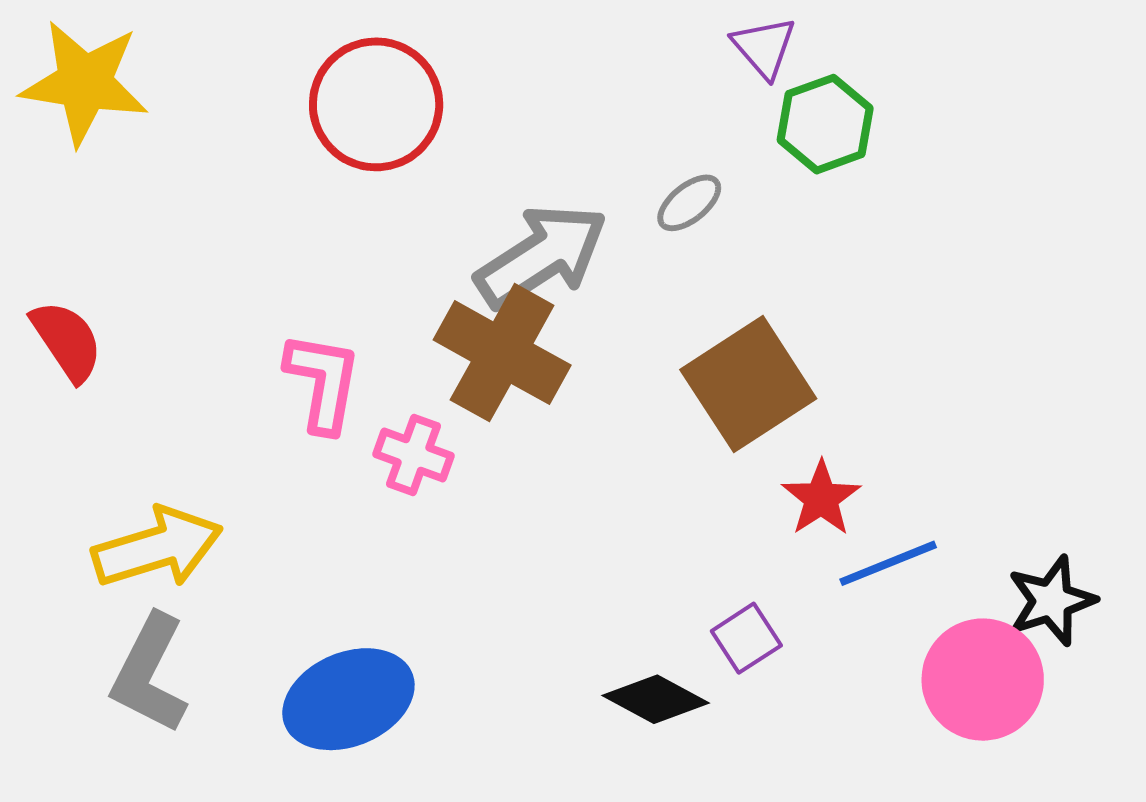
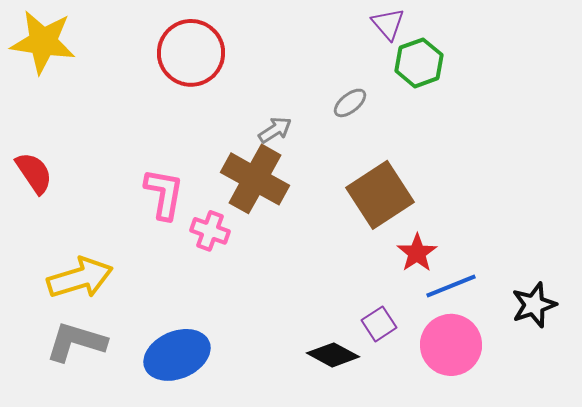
gray arrow: (541, 256) -> (275, 130), size x0.5
gray L-shape: (150, 674) -> (76, 342), turned 80
pink circle: (983, 680) -> (451, 345), moved

